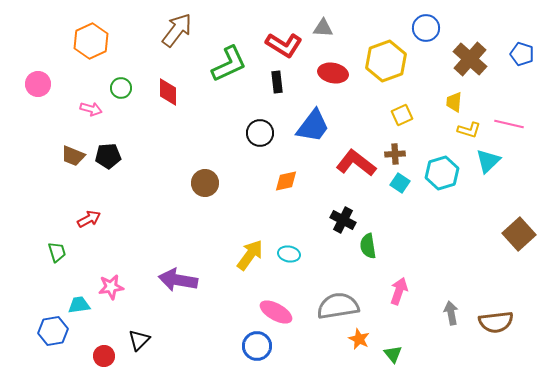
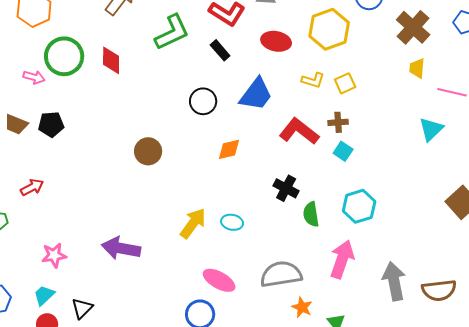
black rectangle: (277, 82) -> (220, 50), turned -35
green circle: (121, 88) -> (64, 56), size x1.8
yellow trapezoid: (454, 102) -> (417, 68), moved
yellow L-shape: (469, 130) -> (313, 80), moved
cyan hexagon: (442, 173) -> (359, 206), moved
pink arrow: (399, 291) -> (342, 259), size x1.4
cyan trapezoid: (79, 305) -> (44, 295), moved, turned -35
gray arrow: (451, 313) -> (394, 281), size x1.6

